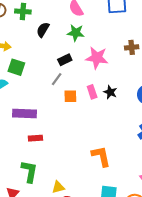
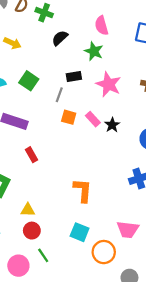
green square: (16, 67) -> (29, 81), moved
gray line: (57, 79) -> (59, 95), turned -32
pink rectangle: (92, 92) -> (93, 119), turned -40
red rectangle: (35, 138) -> (32, 155), moved, turned 48

